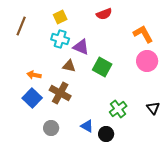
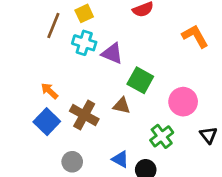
brown line: (21, 26) -> (53, 25), moved
pink circle: (147, 61) -> (183, 102), moved
brown triangle: (69, 66) -> (122, 106), moved
orange arrow: (34, 75) -> (49, 91), turned 32

